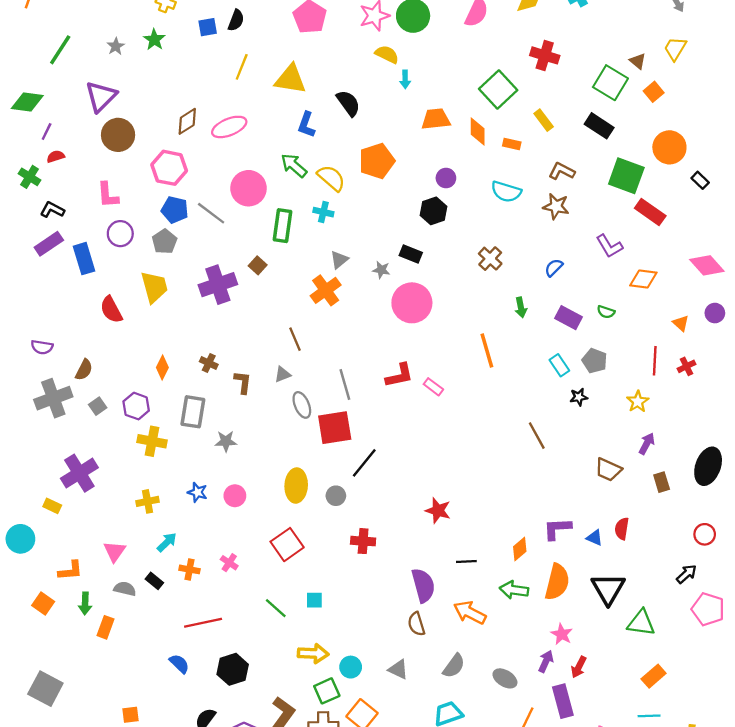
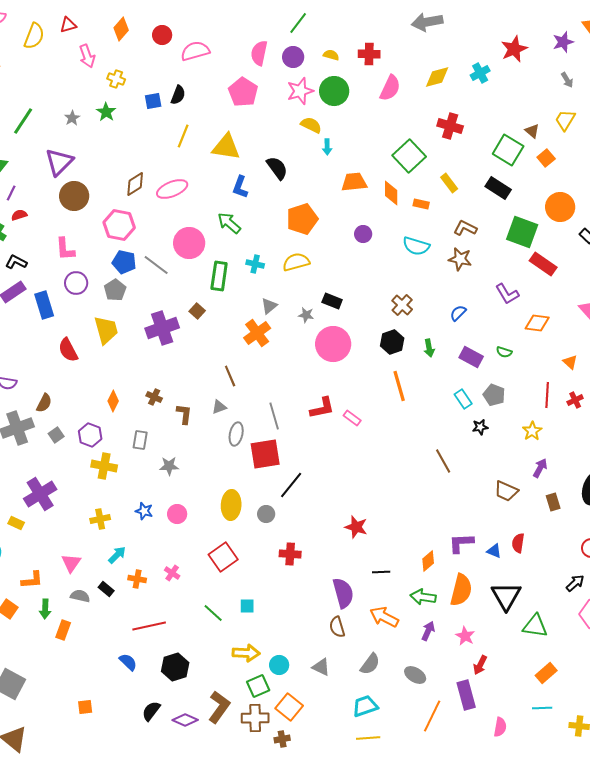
yellow semicircle: (331, 178) -> (296, 262), moved, turned -56
black hexagon: (433, 211) -> (392, 342), moved
gray ellipse: (302, 405) -> (236, 434), turned 35
gray rectangle: (193, 412) -> (140, 440), size x0.7
purple arrow: (546, 661) -> (428, 631), moved

